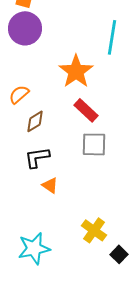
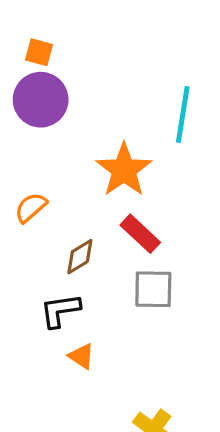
brown diamond: (35, 121) -> (80, 257), moved

